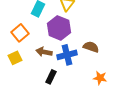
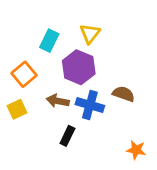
blue cross: (67, 55) -> (90, 105), turned 30
orange star: (100, 78) -> (136, 150), moved

